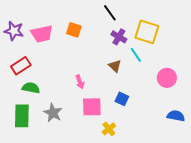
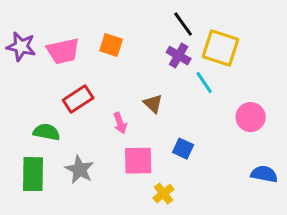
black line: (110, 13) -> (183, 24), moved
red rectangle: (21, 66) -> (78, 99), moved
brown triangle: (115, 66) -> (153, 104), moved

